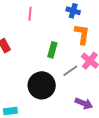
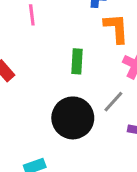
gray line: (70, 71) -> (113, 102), moved

